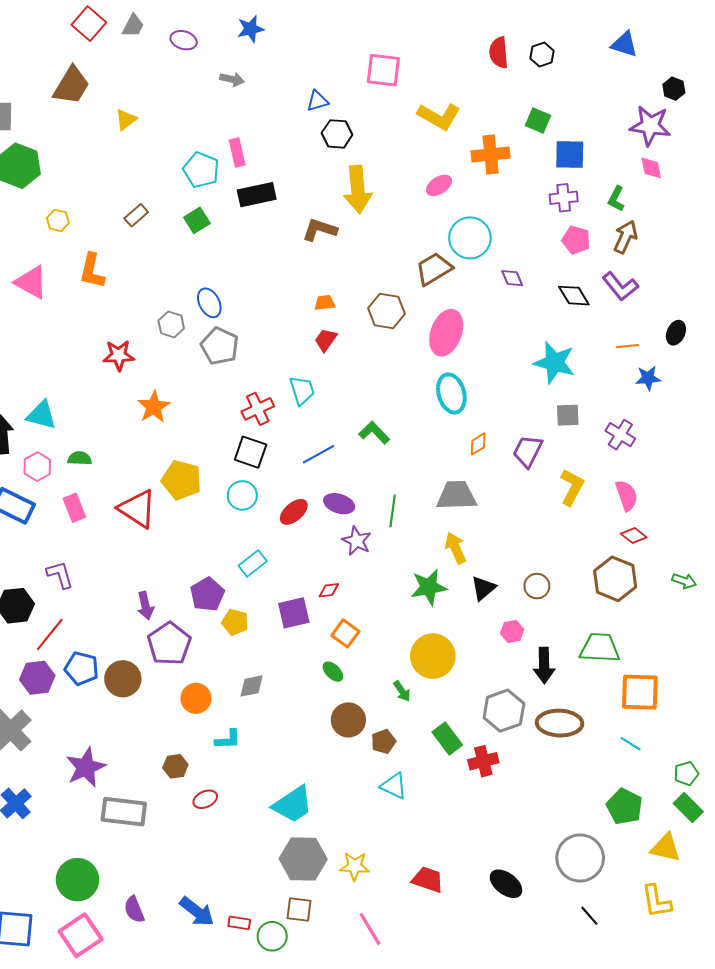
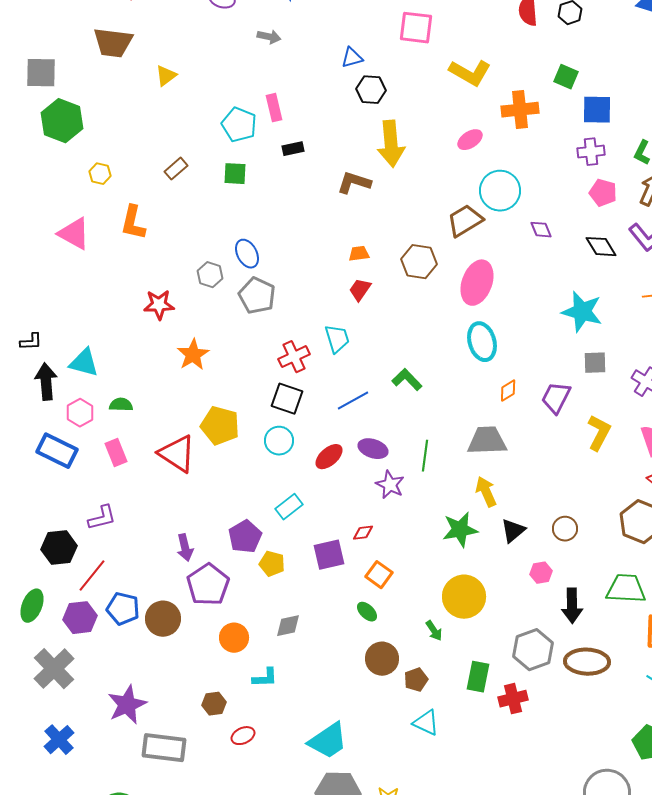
brown trapezoid: (71, 85) -> (113, 43), turned 66
black rectangle: (257, 195) -> (293, 149), size x0.6
green square: (197, 220) -> (235, 174), turned 35
purple L-shape: (60, 575) -> (102, 518), turned 92
green rectangle: (447, 739) -> (478, 677), turned 48

